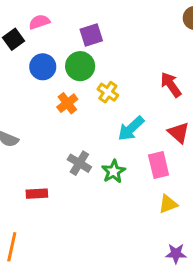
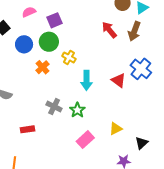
pink semicircle: (39, 22) -> (29, 12), moved
red arrow: (171, 85) -> (109, 30), moved
cyan arrow: (131, 129) -> (86, 80), turned -42
pink rectangle: (159, 165) -> (85, 140), moved, turned 66

